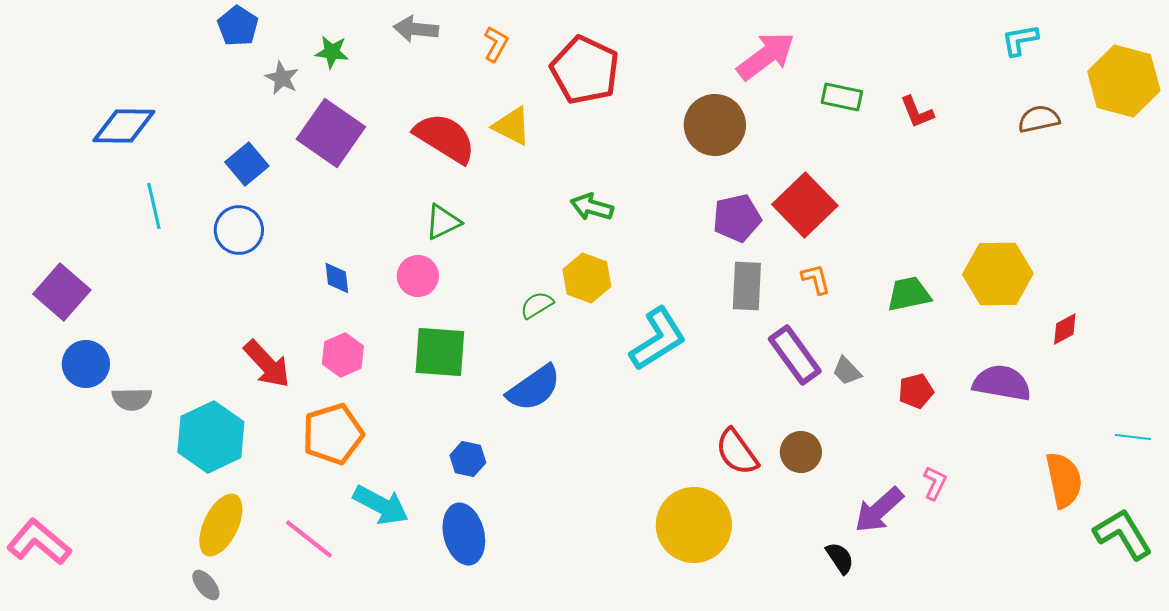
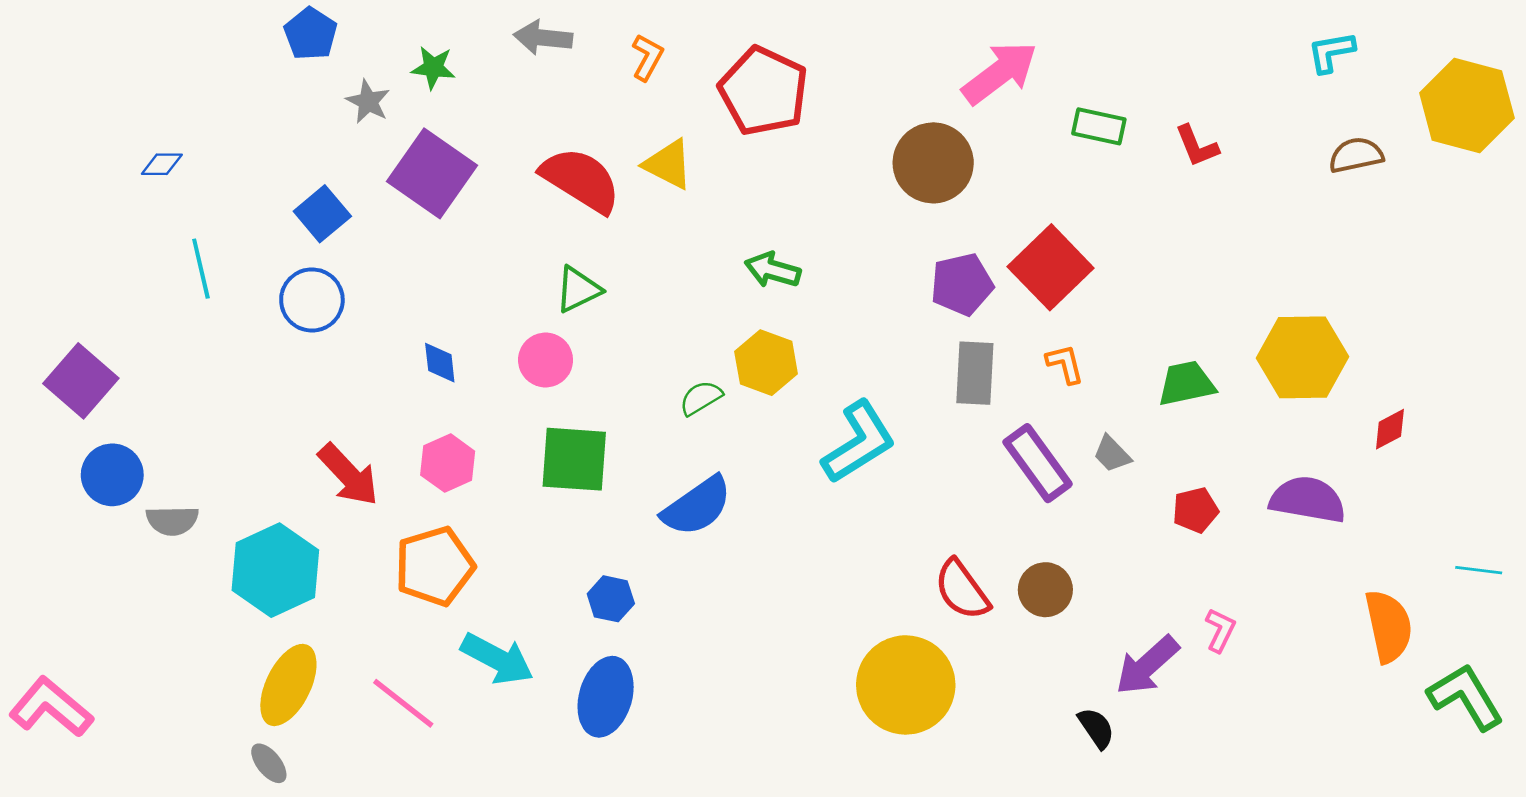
blue diamond: (124, 126) -> (162, 164), size x0.5
gray trapezoid: (847, 371) -> (1112, 454), moved
blue ellipse: (464, 534) -> (606, 697), turned 30

